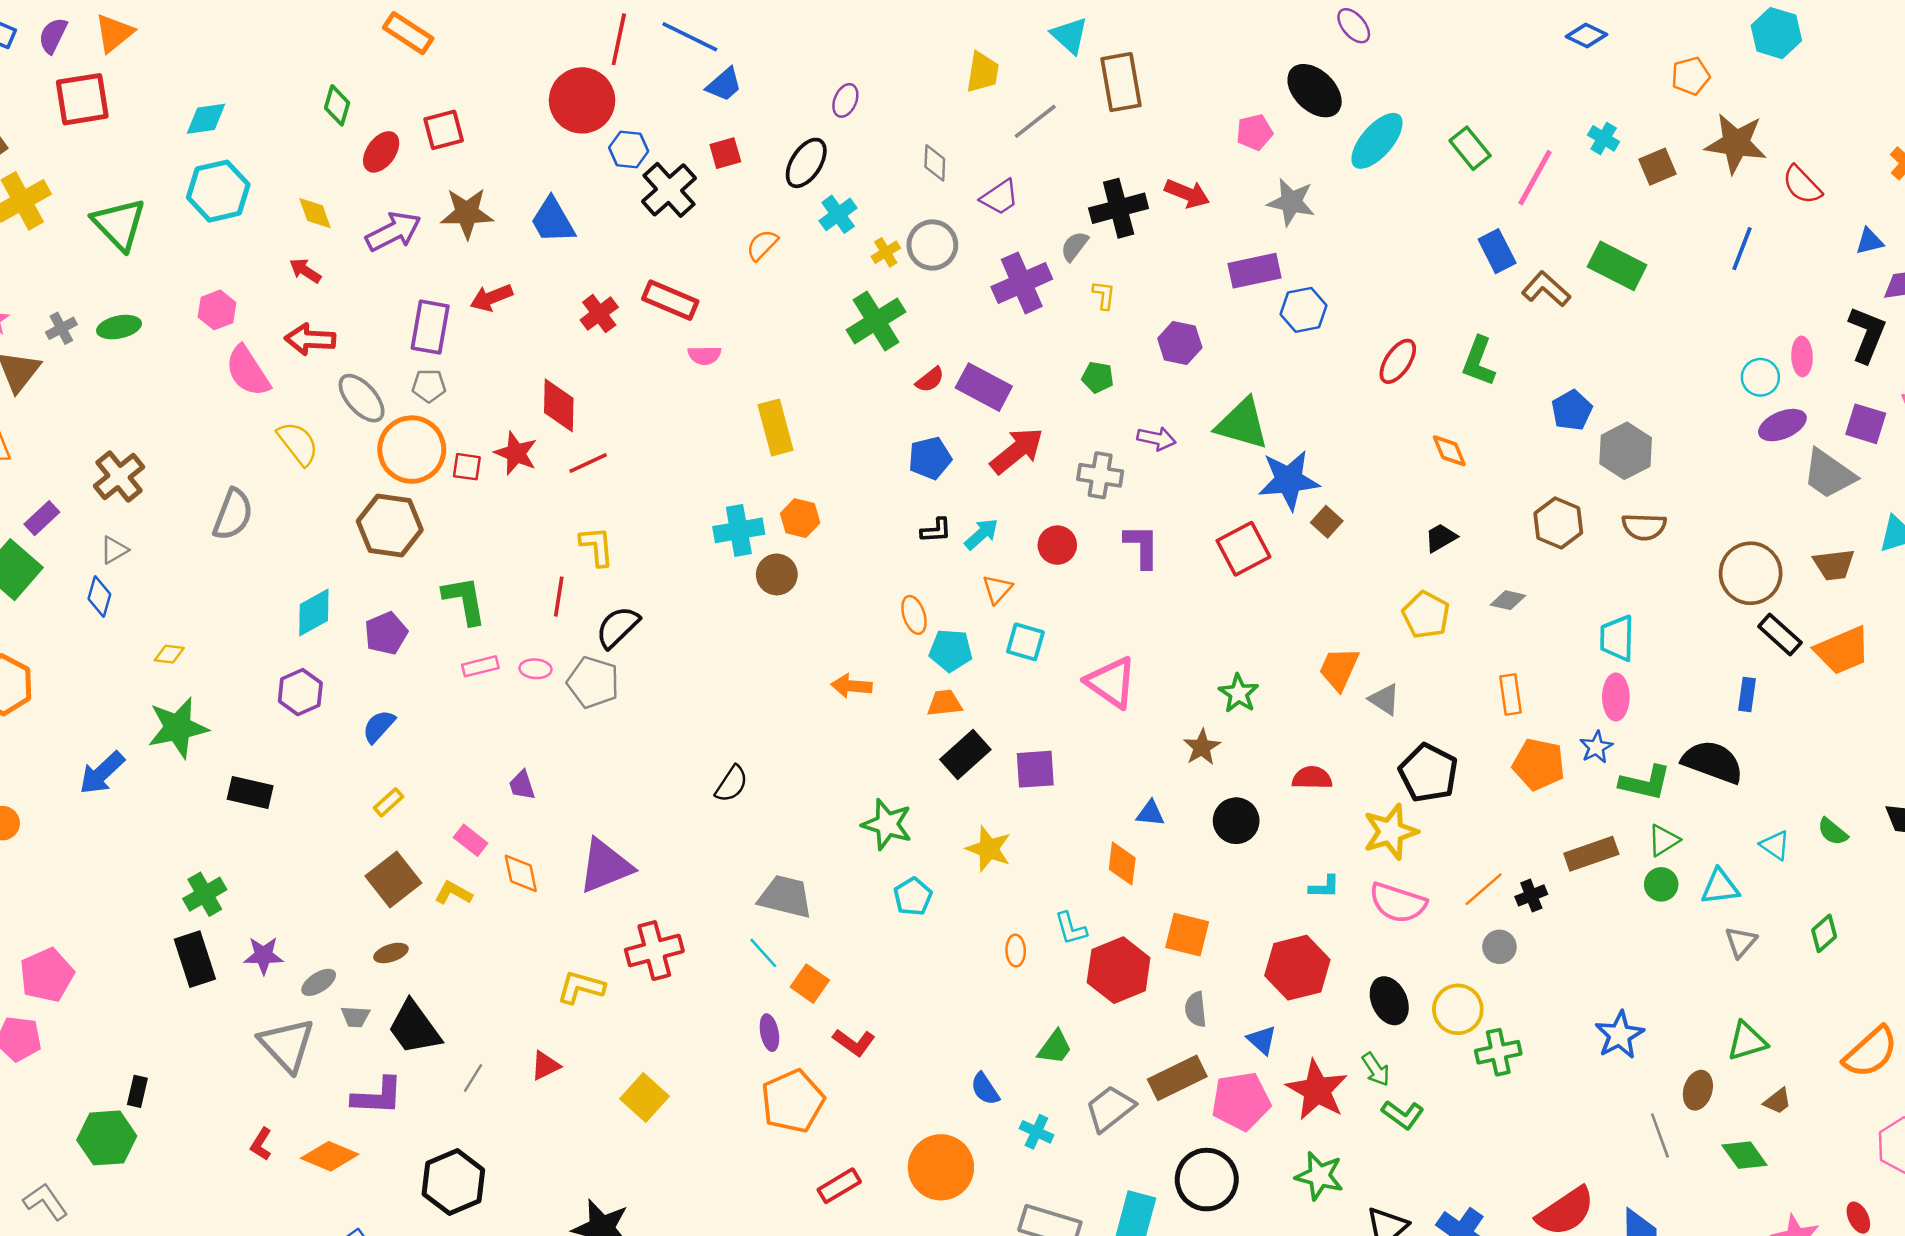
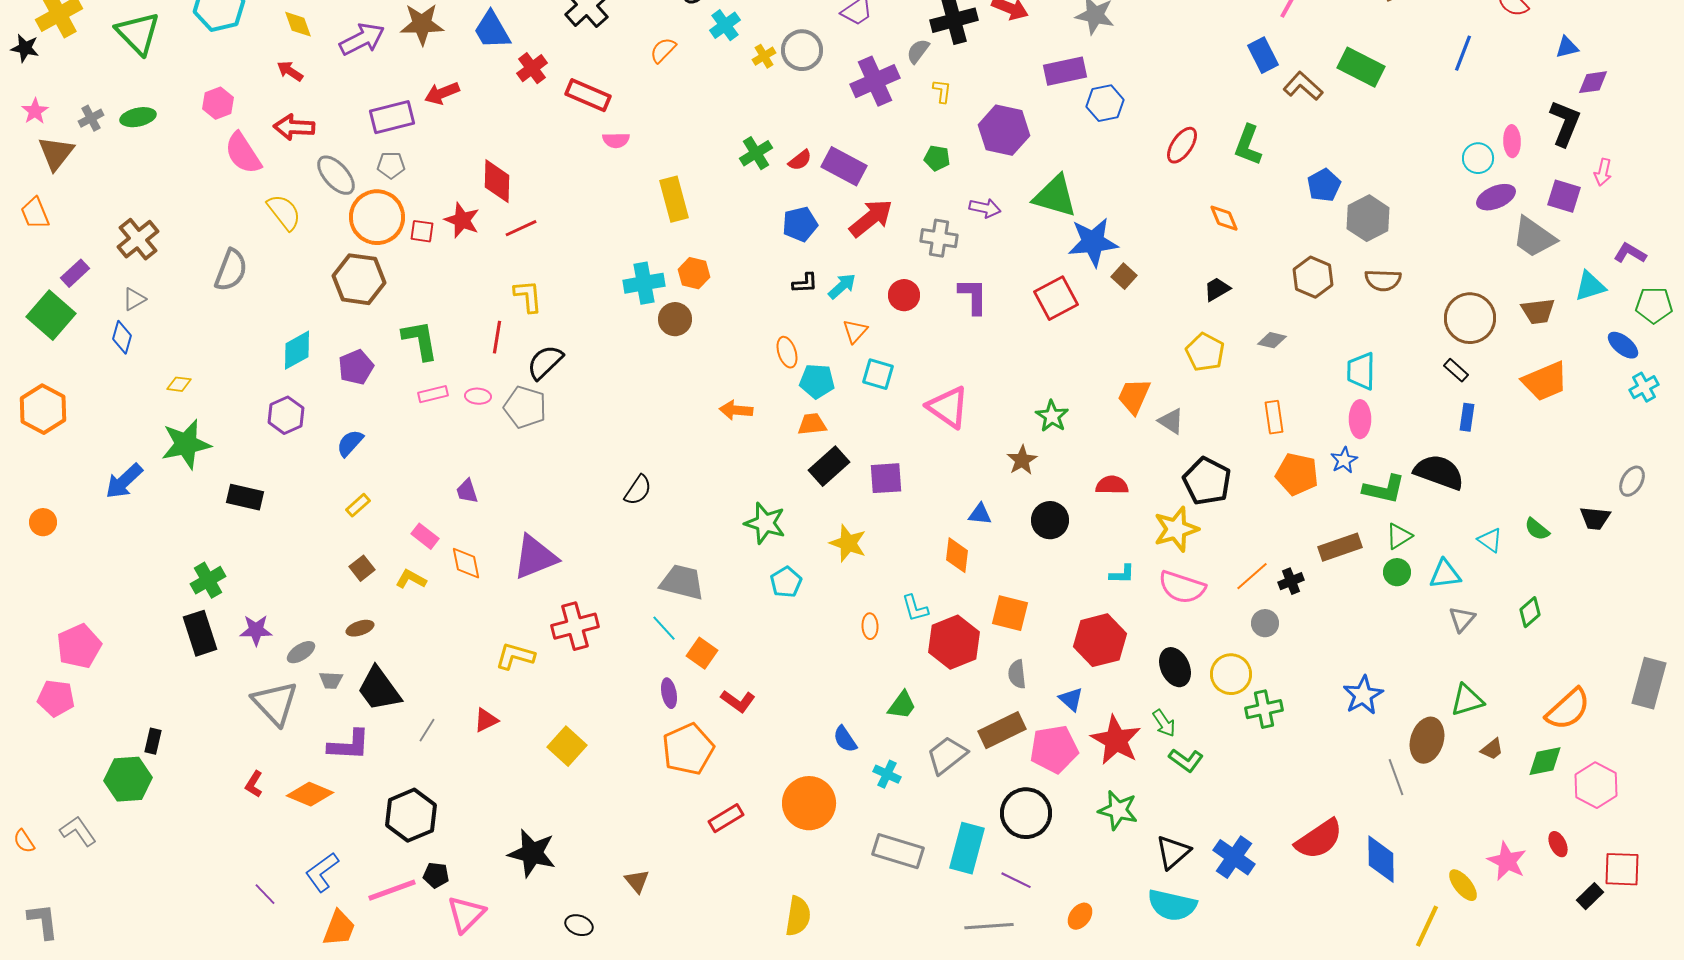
red cross: (599, 314) -> (532, 68), moved
green cross: (876, 321) -> (756, 153), moved, size x0.7
purple rectangle: (430, 327) -> (392, 117), turned 66
purple hexagon: (1180, 343) -> (1004, 130), size x1.4
black rectangle: (1780, 634) -> (1456, 370), moved, size x0.7
brown square: (393, 879) -> (362, 568), size x0.6
brown ellipse: (1698, 1090) -> (1427, 740), size x1.4
green diamond: (1744, 1155) -> (1545, 761), moved, turned -66

